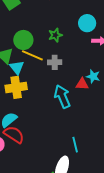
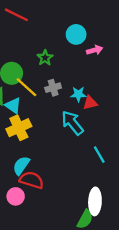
yellow line: (32, 55) -> (26, 87), turned 35
cyan star: (93, 76) -> (78, 94), moved
cyan line: (75, 145) -> (99, 155), moved

